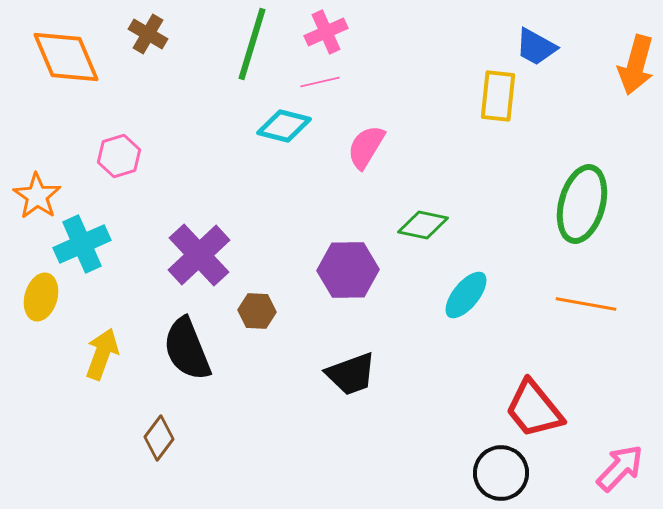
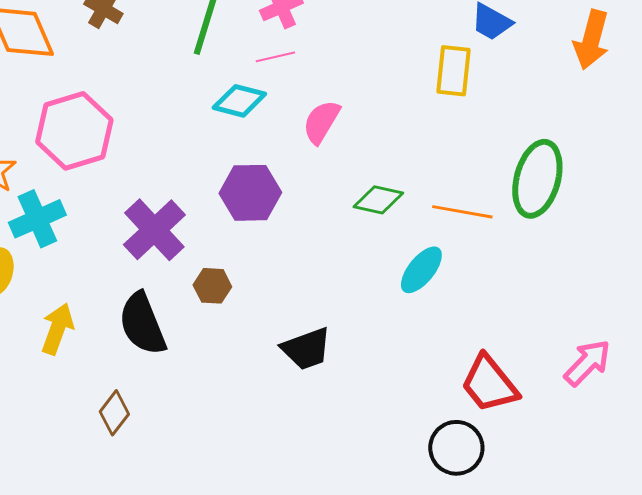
pink hexagon: (119, 156) -> (74, 131), size x1.8
purple hexagon: (348, 270) -> (250, 193), moved
orange line: (586, 304) -> (462, 212), moved
pink arrow: (620, 468) -> (587, 363), moved

